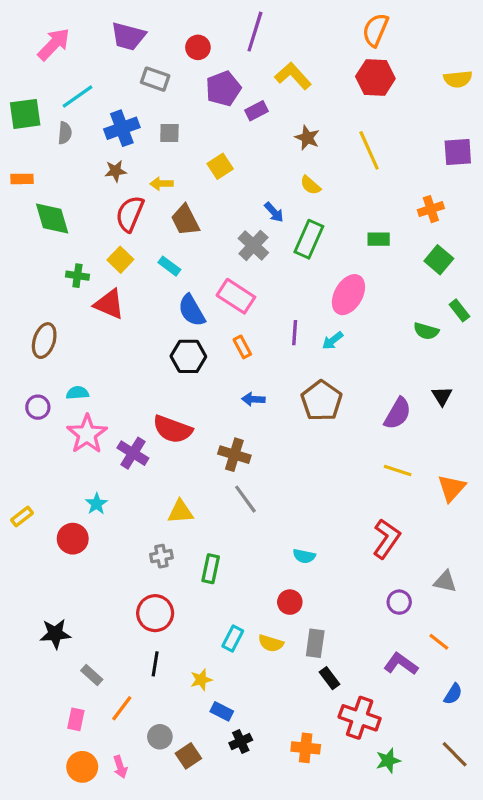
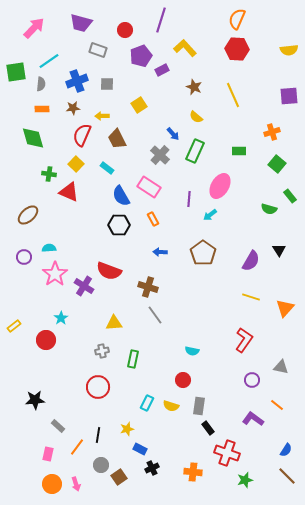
orange rectangle: (22, 179) -> (42, 109), moved
purple line: (295, 333) -> (189, 199), moved
brown ellipse: (44, 341) -> (28, 215), turned 30
black line: (155, 664) -> (98, 435), moved
blue semicircle: (453, 694) -> (286, 450), moved

